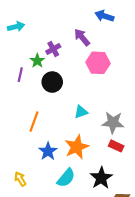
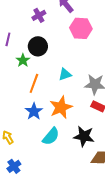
green star: (37, 61) -> (23, 60), moved
orange line: (34, 121) -> (34, 83), moved
black star: (101, 178) -> (84, 136), turned -30

